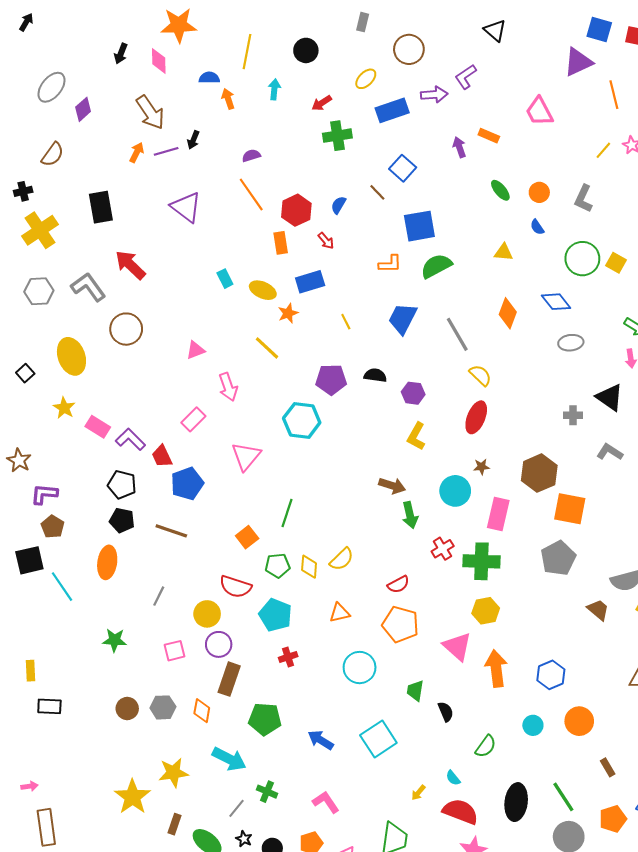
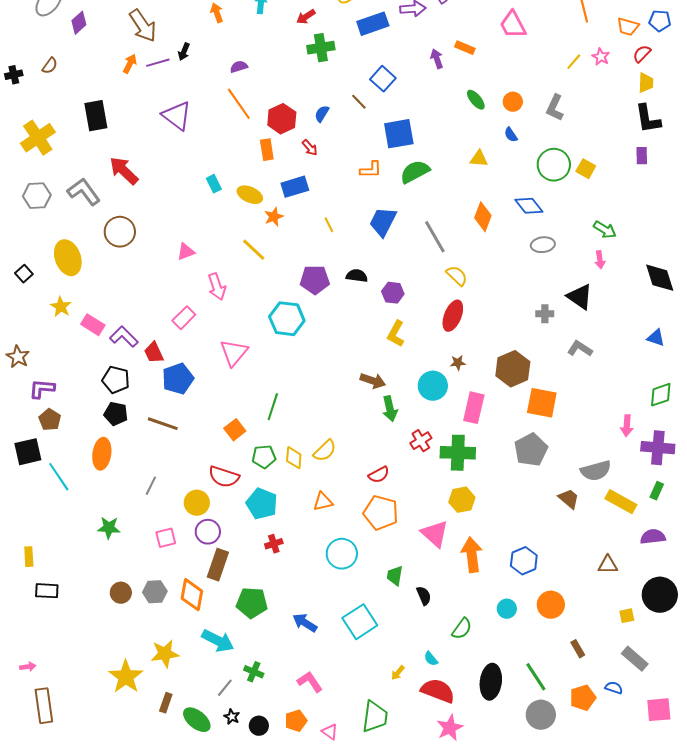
brown semicircle: (53, 155) -> (50, 66), size x0.7
black cross: (23, 191) -> (14, 75), moved
orange diamond: (202, 711) -> (192, 595), size x1.4

